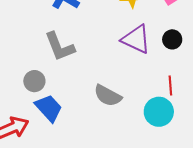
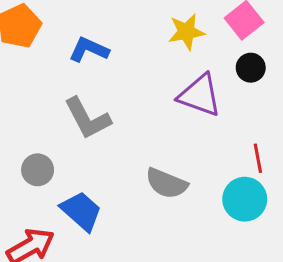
black circle: (172, 39) -> (251, 68), moved
gray circle: (34, 81) -> (38, 170), moved

